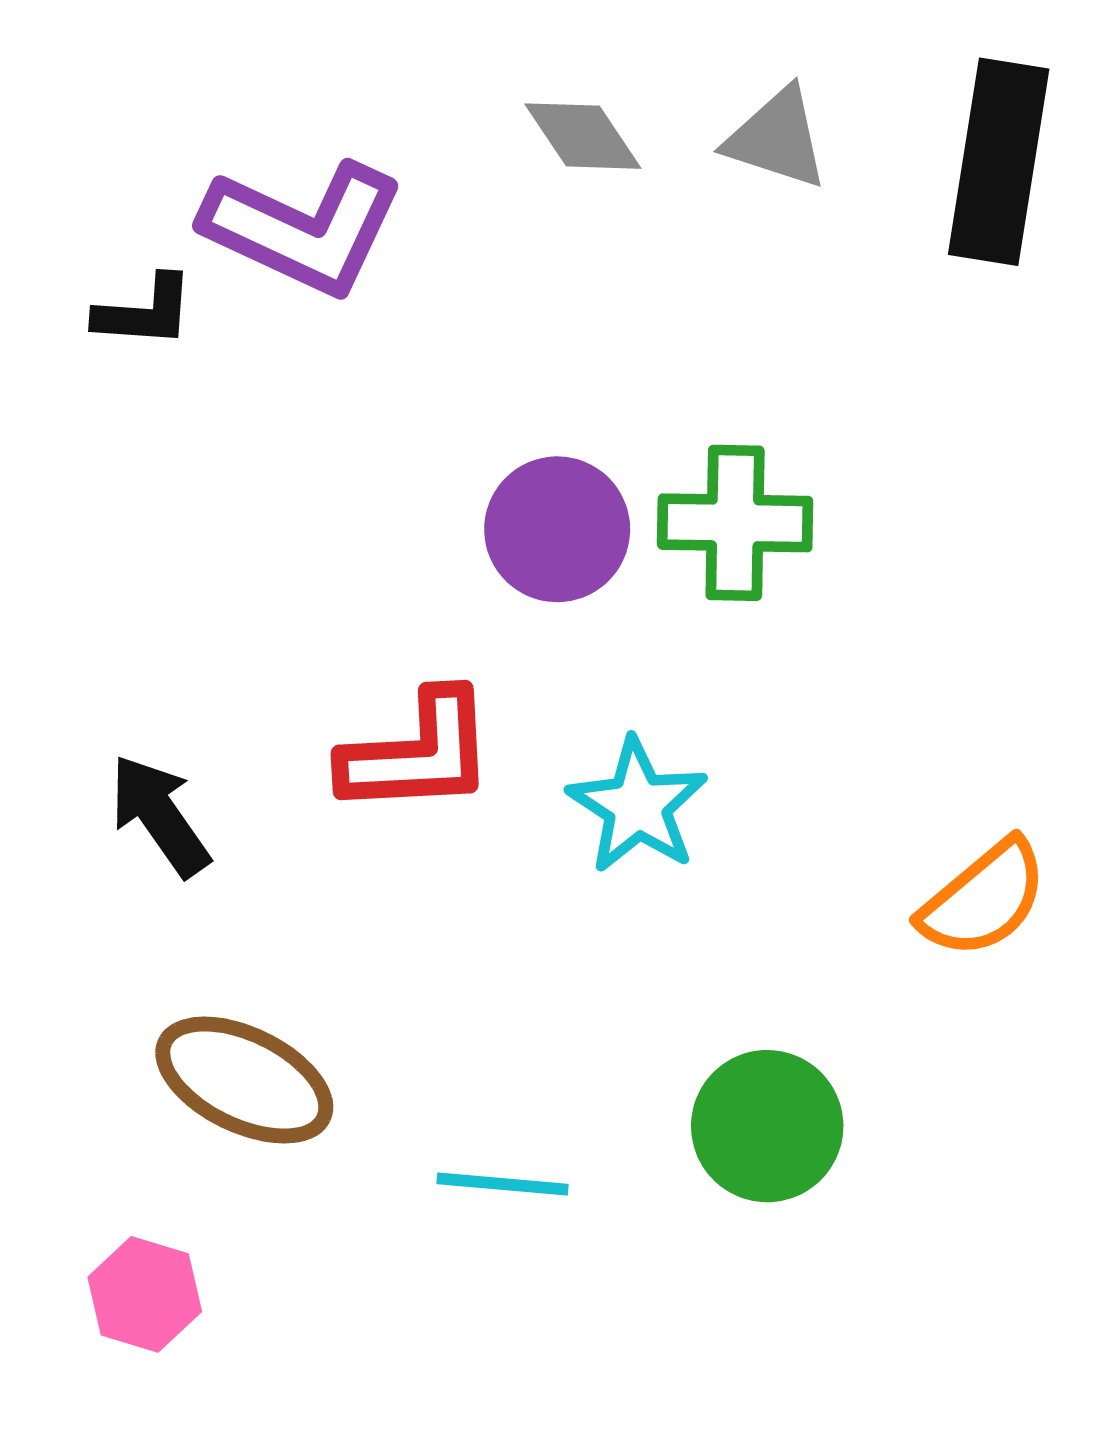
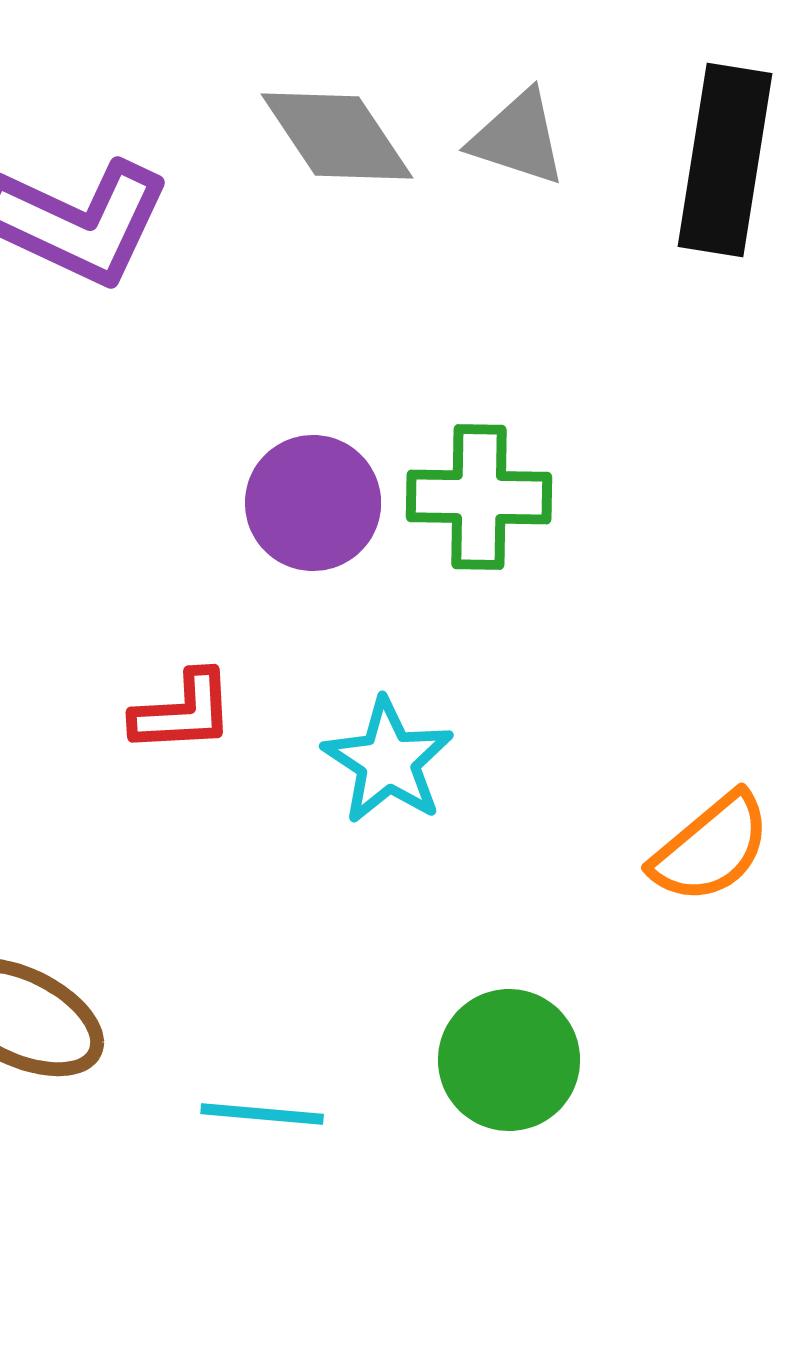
gray diamond: (583, 136) -> (337, 136), size x1.4
red L-shape: (418, 753) -> (183, 712), size x0.7

